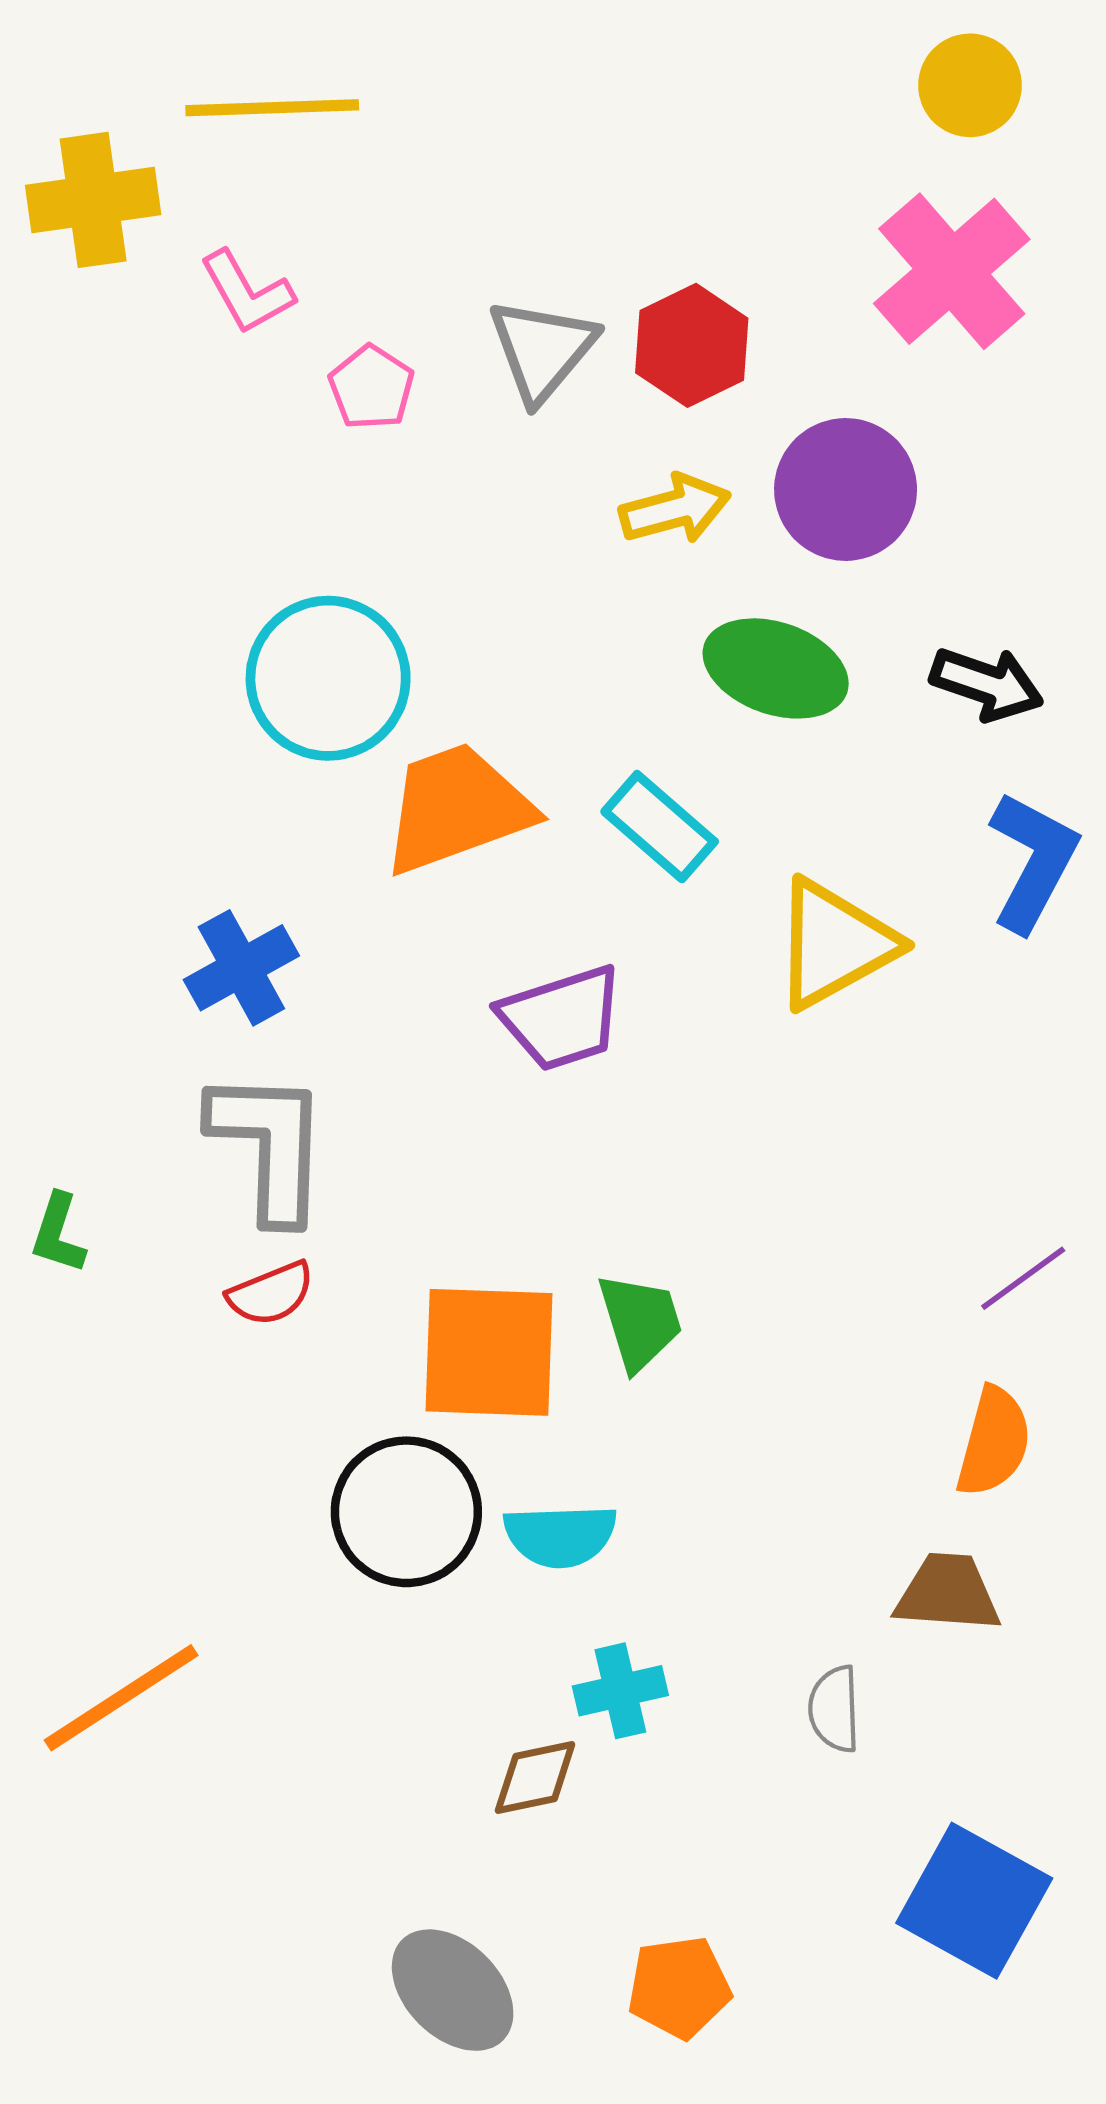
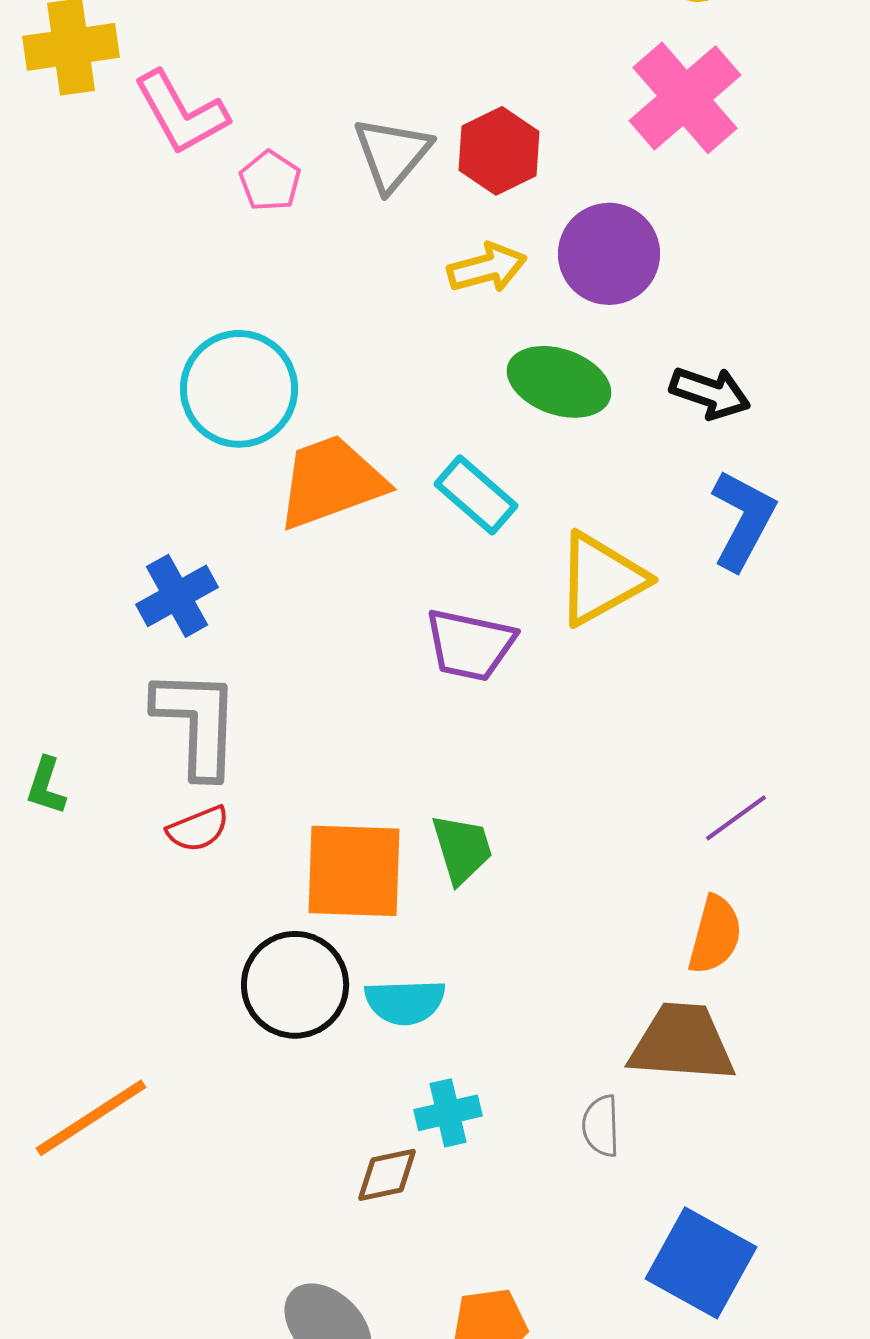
pink L-shape: (247, 292) -> (181, 113), size x1.4
purple trapezoid: (562, 1018) -> (470, 645), moved, turned 30
brown trapezoid: (948, 1593) -> (682, 1043), size x1.4

